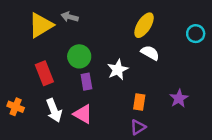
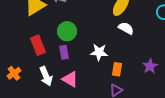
white star: (118, 70) -> (99, 52), moved, turned 30
purple rectangle: (86, 82) -> (64, 52), moved
orange cross: (16, 107) -> (14, 73), turned 32

